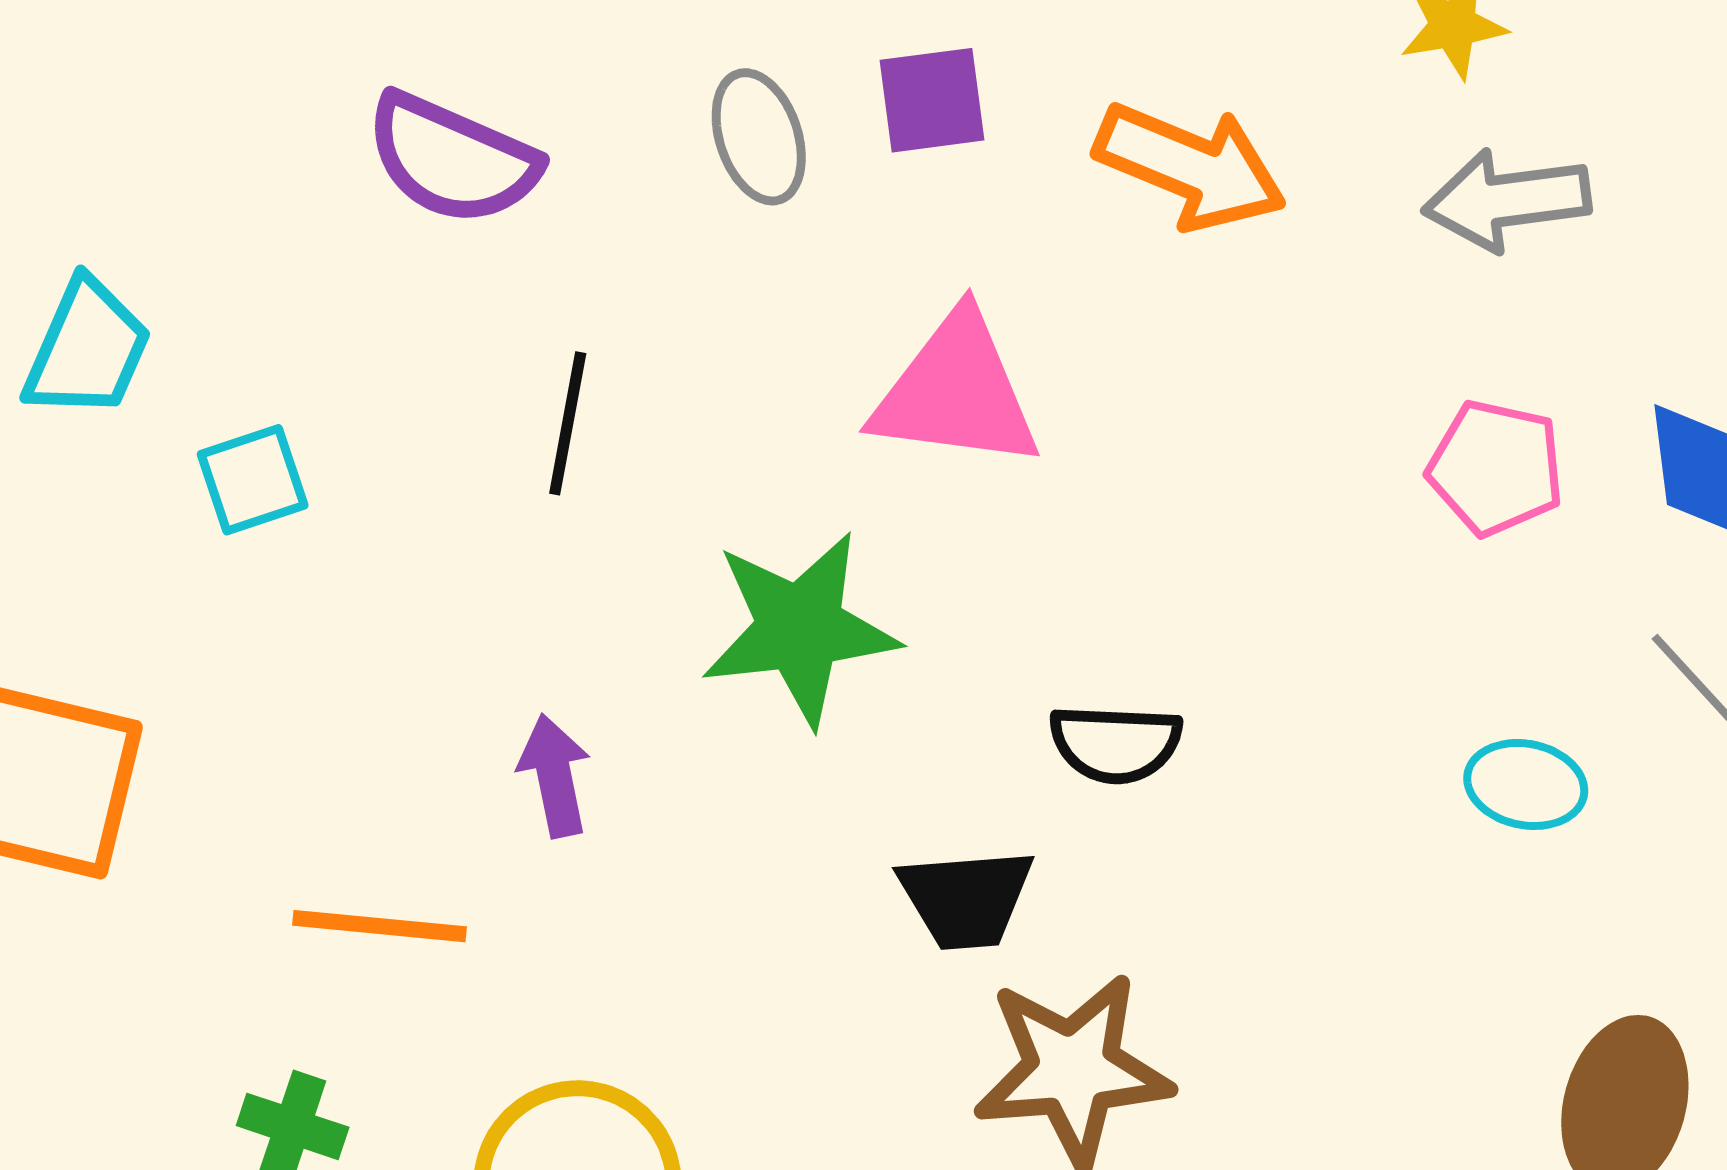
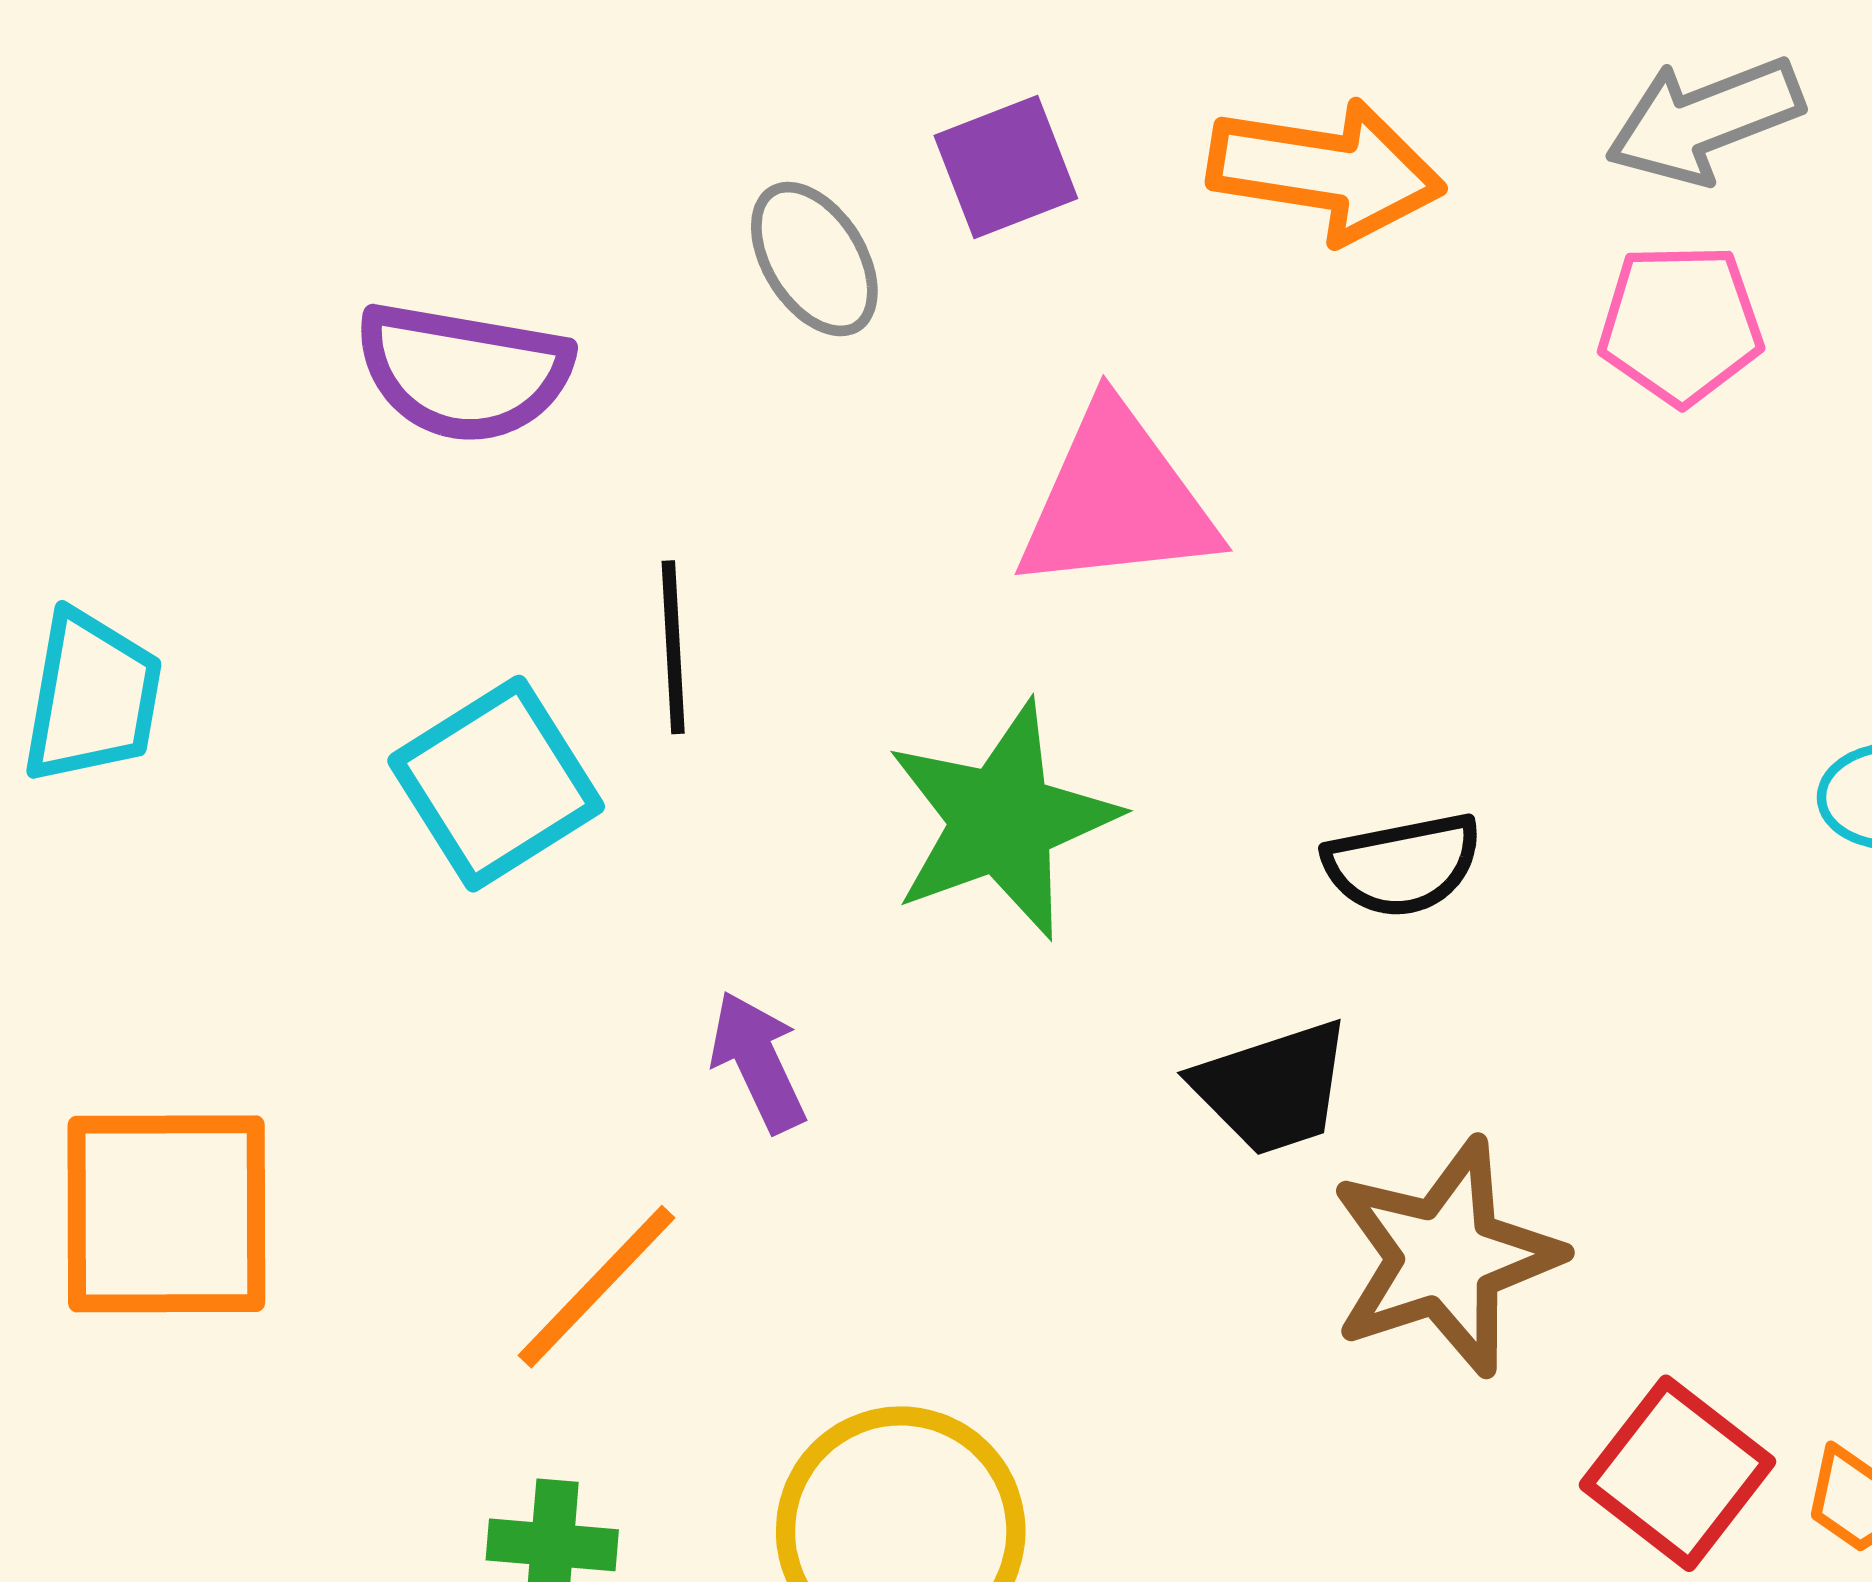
pink pentagon: (1496, 468) -> (1681, 324), moved
cyan square: (253, 480) -> (496, 784), moved, size x1.5
orange line: (379, 926) -> (597, 1287), turned -38

